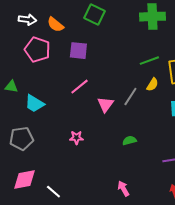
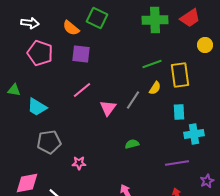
orange semicircle: (55, 25) -> (71, 28), moved
pink star: (76, 138) -> (79, 163), moved
gray pentagon: (21, 139) -> (49, 142), moved

